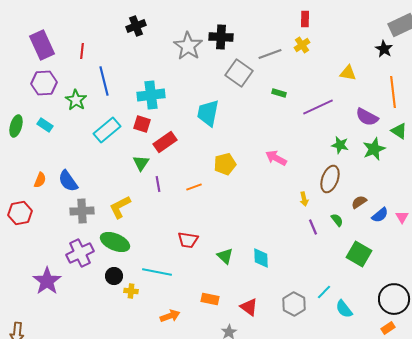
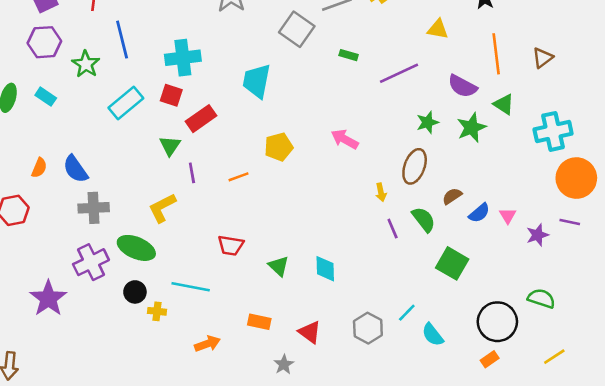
green star: (340, 145) -> (427, 122), turned -30
yellow L-shape: (120, 207) -> (162, 208), moved
green semicircle: (337, 220) -> (424, 219), size x1.5

